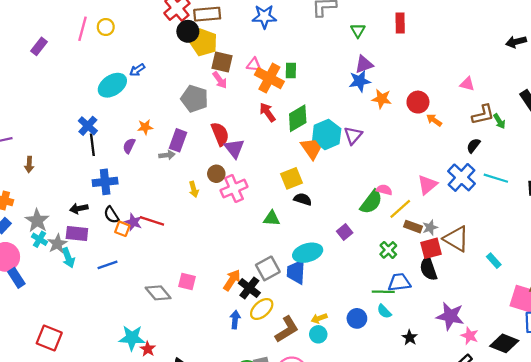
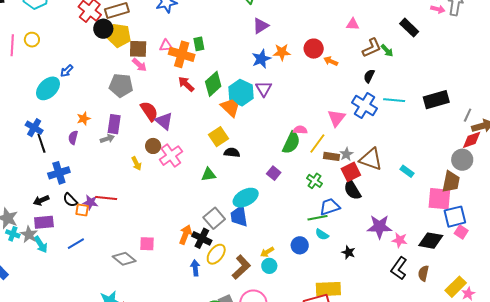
blue star: (360, 81) -> (261, 59), moved

